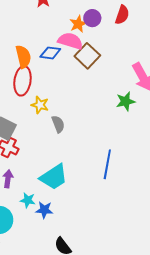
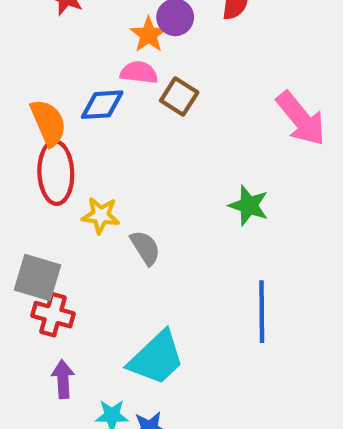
pink semicircle: (70, 41) -> (139, 72), size x0.7
brown square: (87, 56) -> (179, 97), size x0.7
green star: (126, 101) -> (249, 205), moved, turned -30

